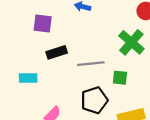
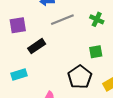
green cross: (131, 42) -> (97, 19), size x0.6
gray line: (91, 64) -> (62, 20), moved

